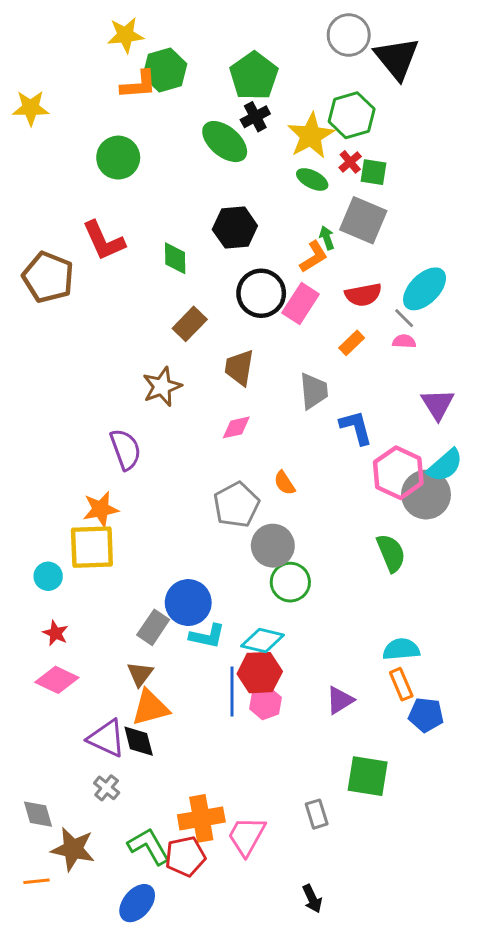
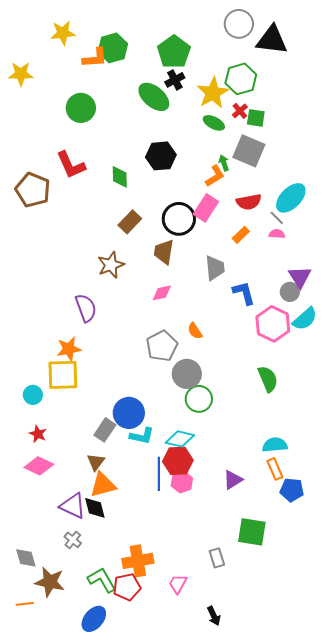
yellow star: (125, 35) -> (63, 33), moved
black triangle: (397, 58) -> (272, 40), turned -44
black circle: (261, 293) -> (179, 219), moved
gray circle: (426, 495) -> (290, 292), moved, size x0.6
pink trapezoid: (247, 836) -> (178, 584), moved, size x0.7

